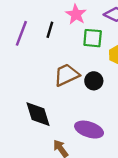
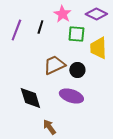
purple ellipse: (89, 130) -> (71, 96), moved

